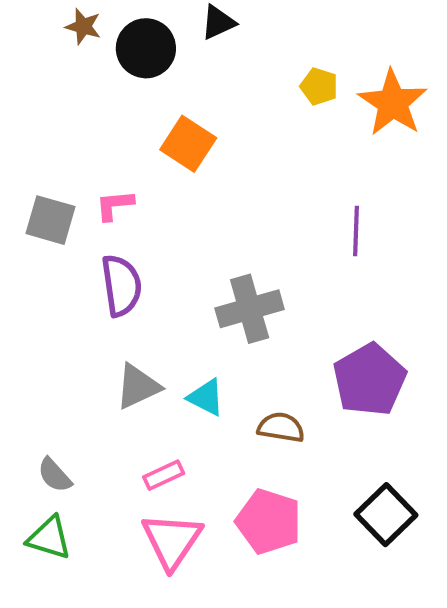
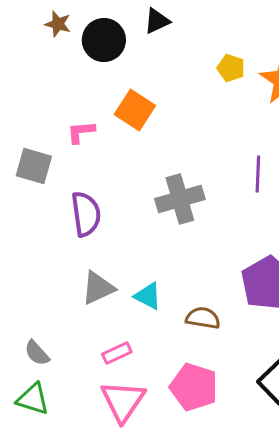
pink L-shape: (115, 205) -> (81, 132), moved
gray cross: (250, 309) -> (180, 199), moved

